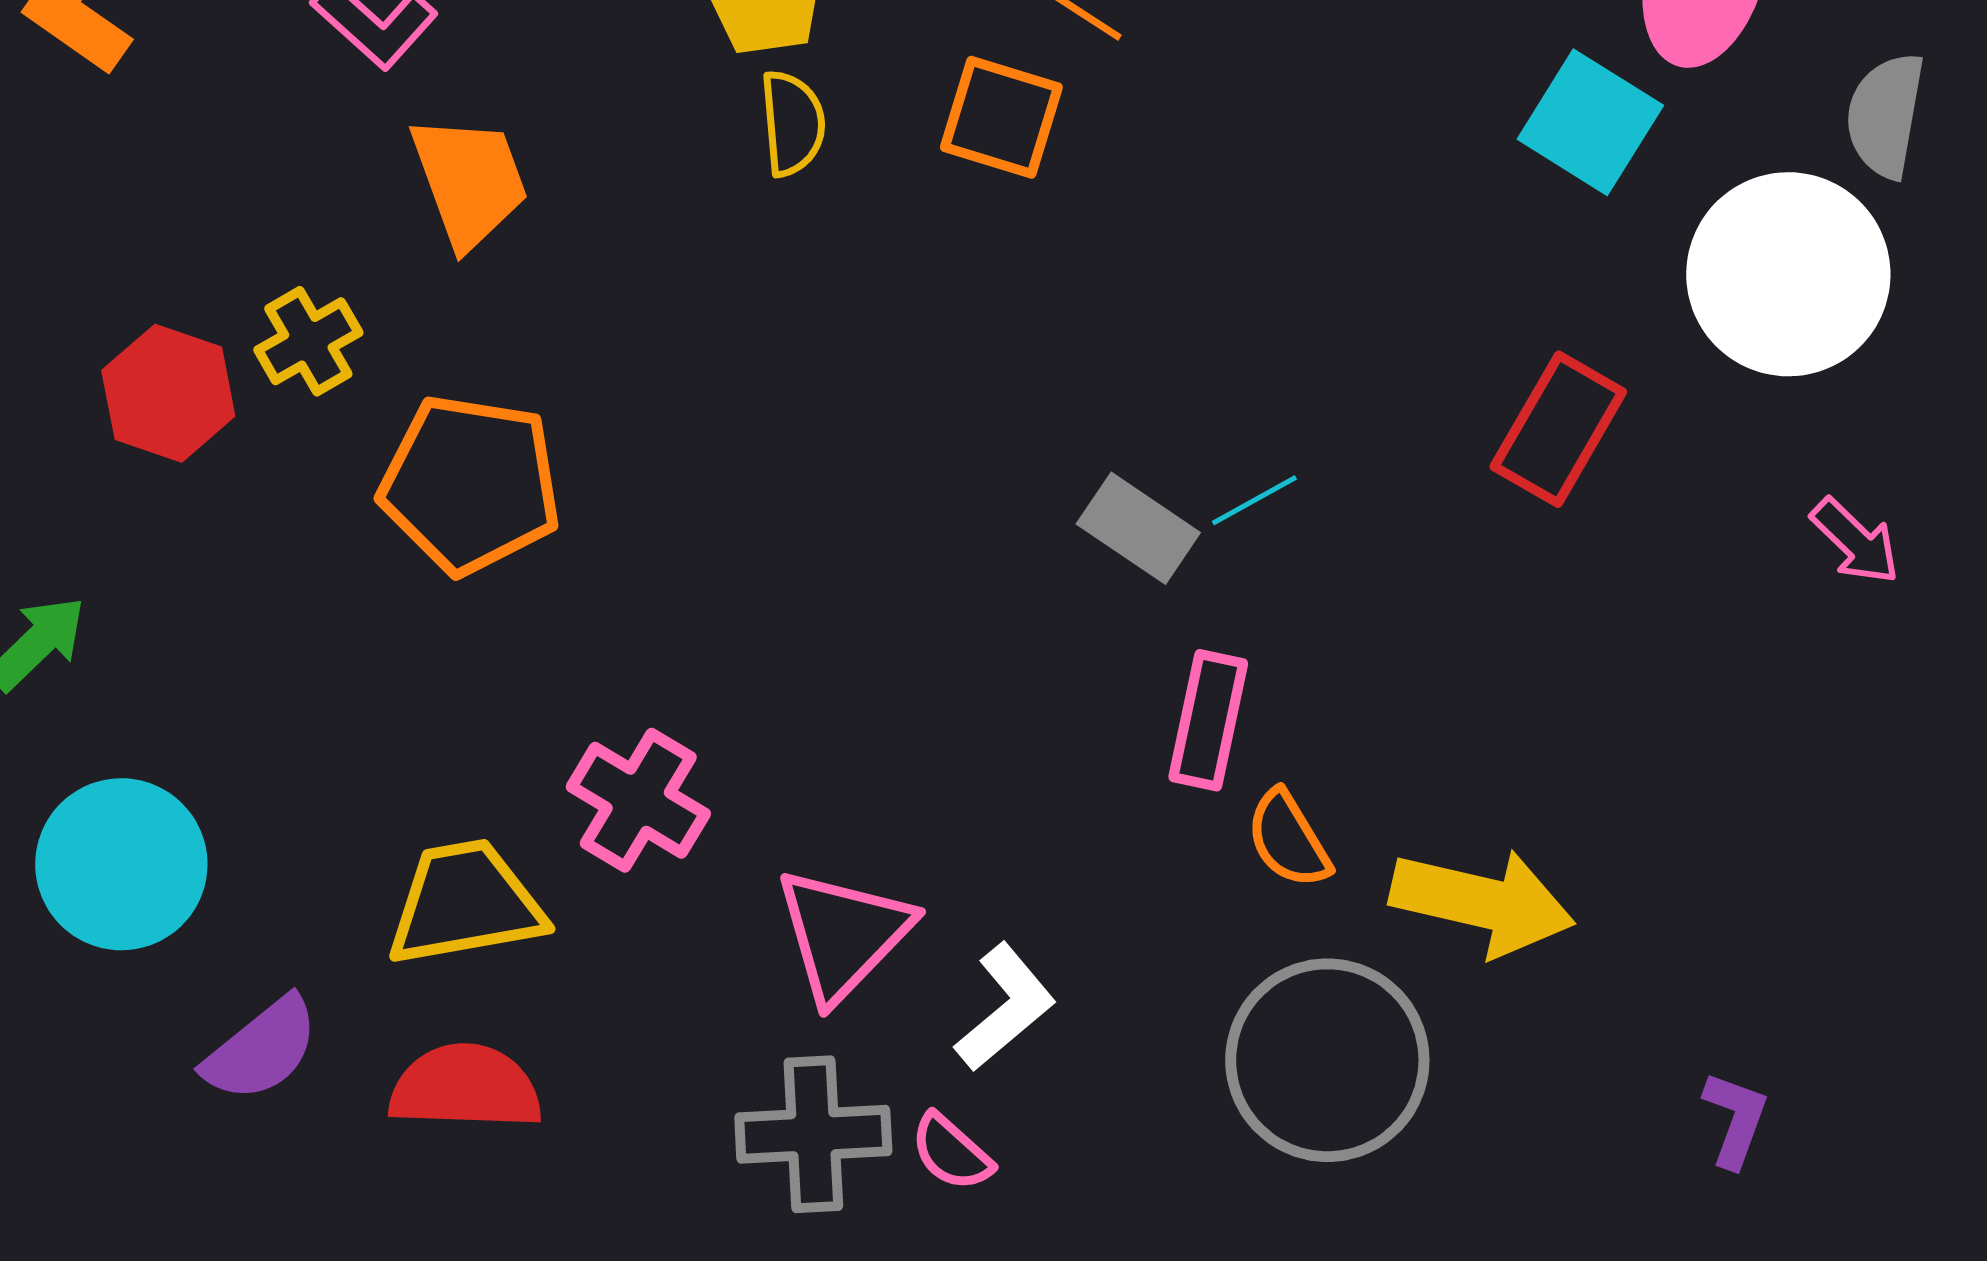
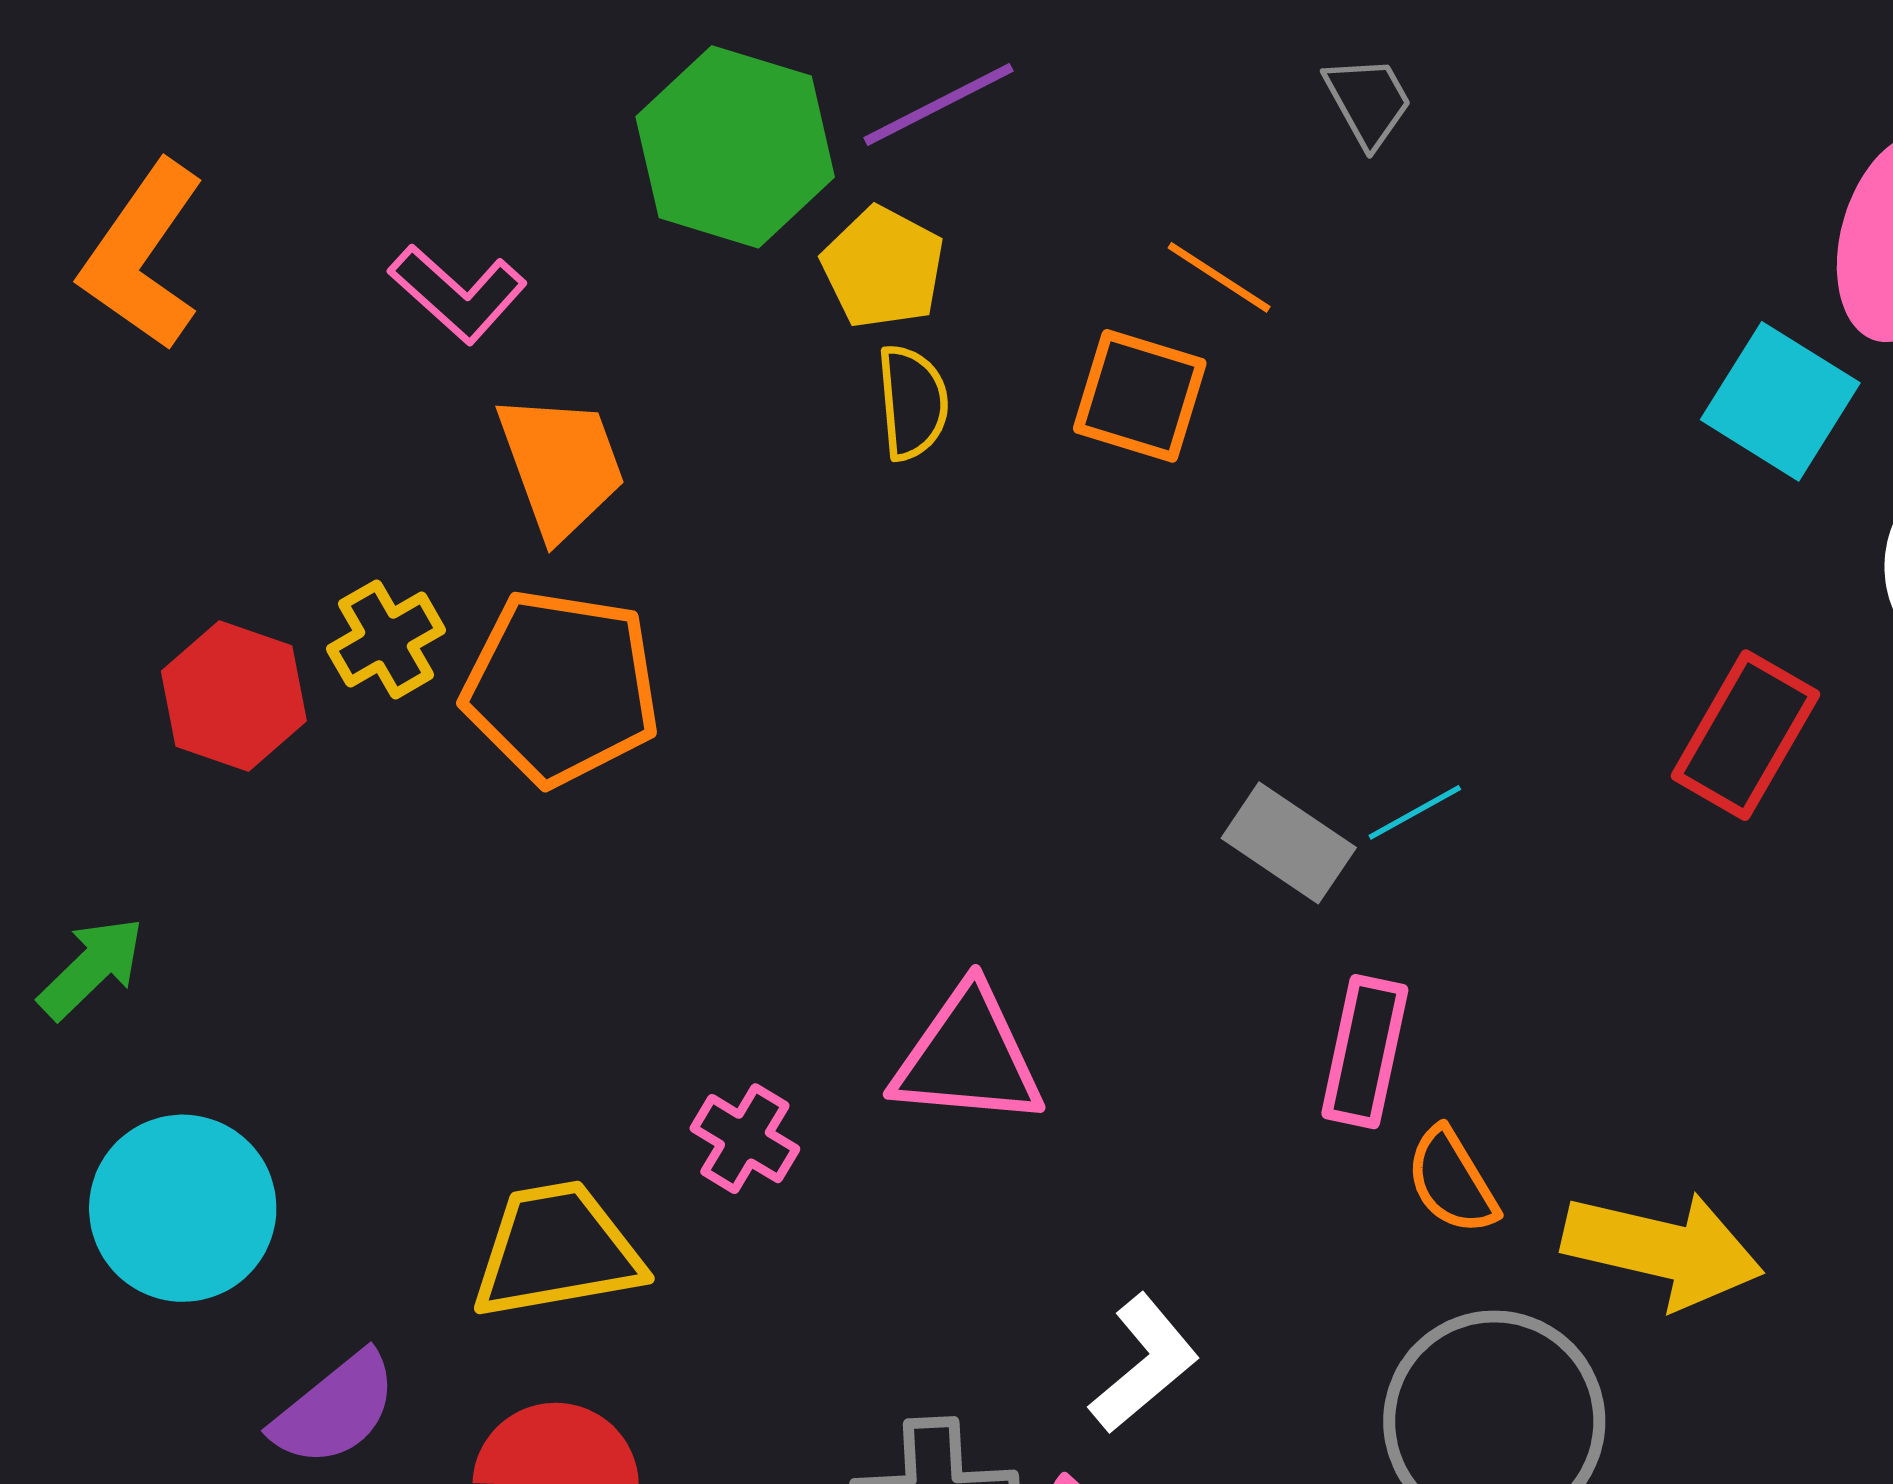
orange pentagon: (470, 484) -> (561, 687), moved
pink cross: (638, 800) -> (745, 1139), size x0.7
pink triangle: (843, 934) -> (968, 1057), moved, turned 51

